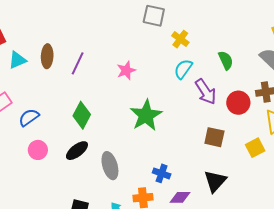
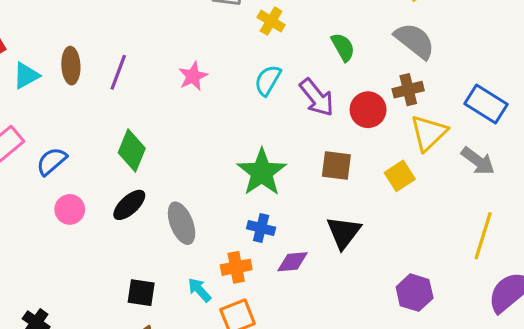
cyan semicircle: (183, 69) -> (268, 80), moved
green star: (146, 115) -> (262, 172), moved

